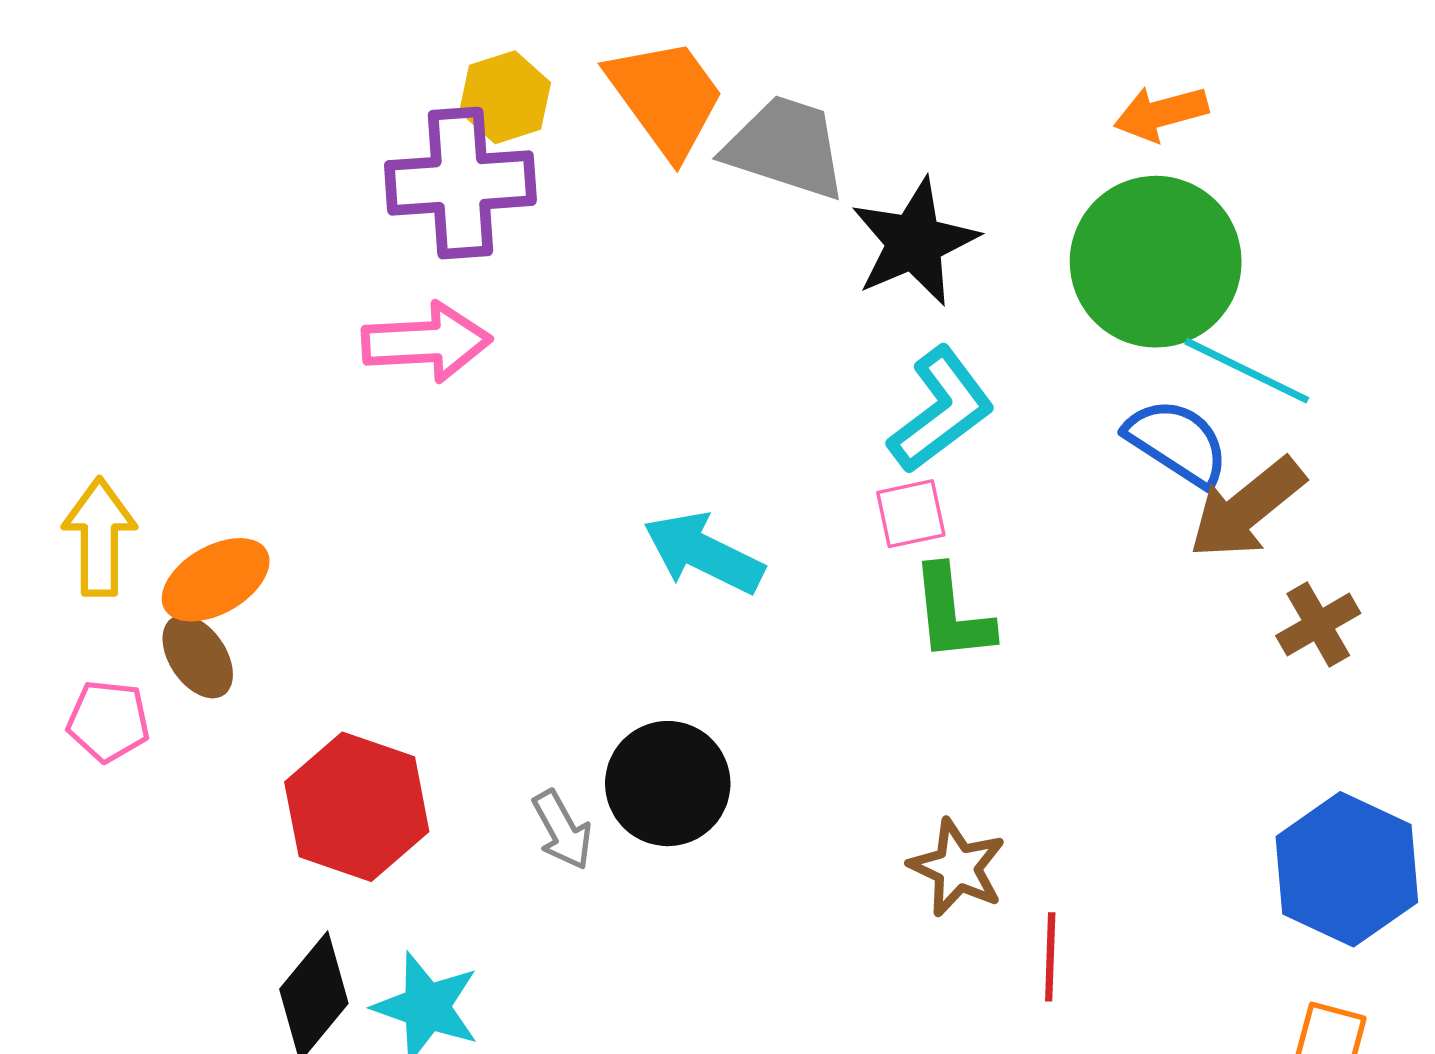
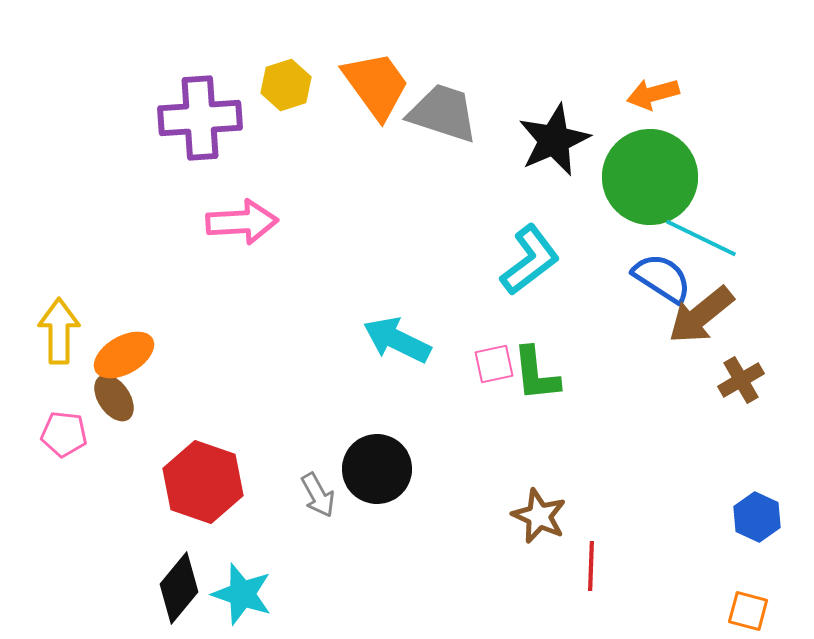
purple cross: (460, 183) -> (200, 118), moved
black star: (914, 242) -> (554, 140), moved
pink square: (911, 514) -> (494, 364), moved
blue hexagon: (1347, 869) -> (757, 517), size x0.6

